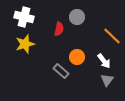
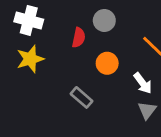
orange circle: (77, 57) -> (107, 63), moved

